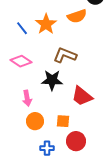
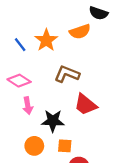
black star: (52, 80) -> (53, 121), moved
red trapezoid: (82, 96) -> (85, 105), moved
pink arrow: (27, 98) -> (28, 106), moved

